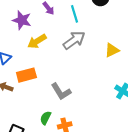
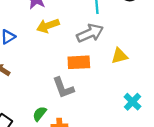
yellow triangle: (112, 50) -> (120, 56), moved
orange rectangle: (26, 75) -> (79, 62), moved

